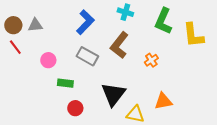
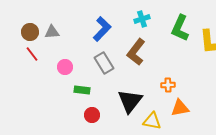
cyan cross: (125, 12) -> (142, 19), turned -35
gray rectangle: (87, 56) -> (104, 63), turned 30
orange cross: (151, 60) -> (168, 85), moved, turned 32

